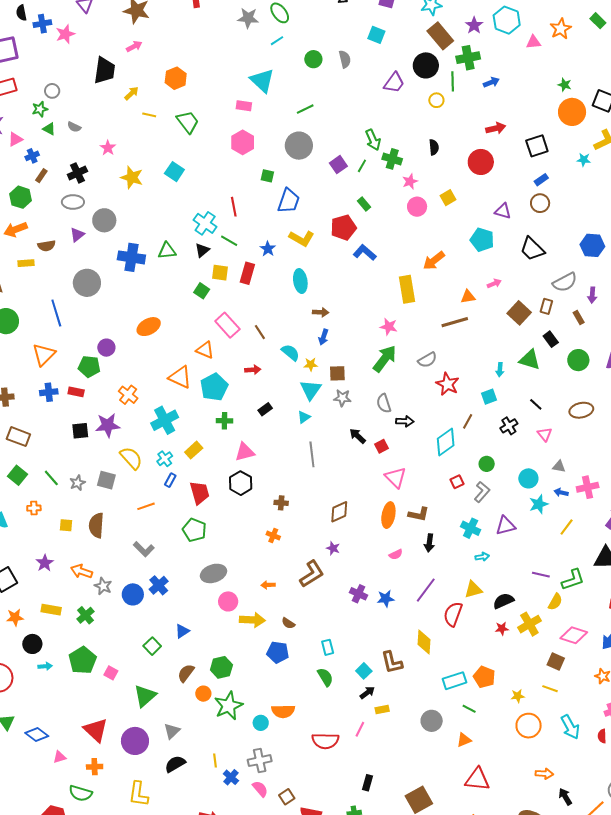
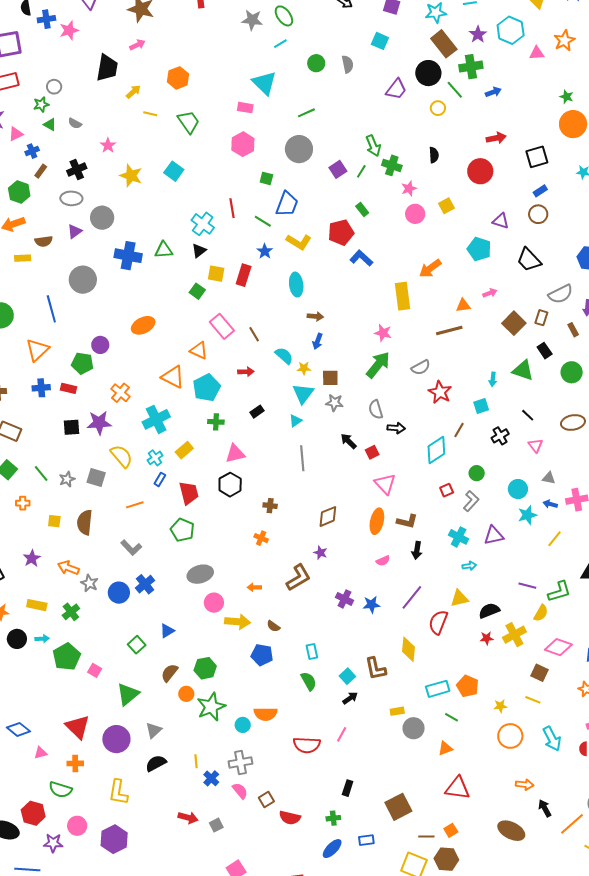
green line: (453, 81) -> (455, 90), turned -42
green line: (229, 241) -> (263, 221), moved
cyan arrow: (45, 666) -> (42, 639), moved
yellow rectangle: (382, 709) -> (397, 711), moved

